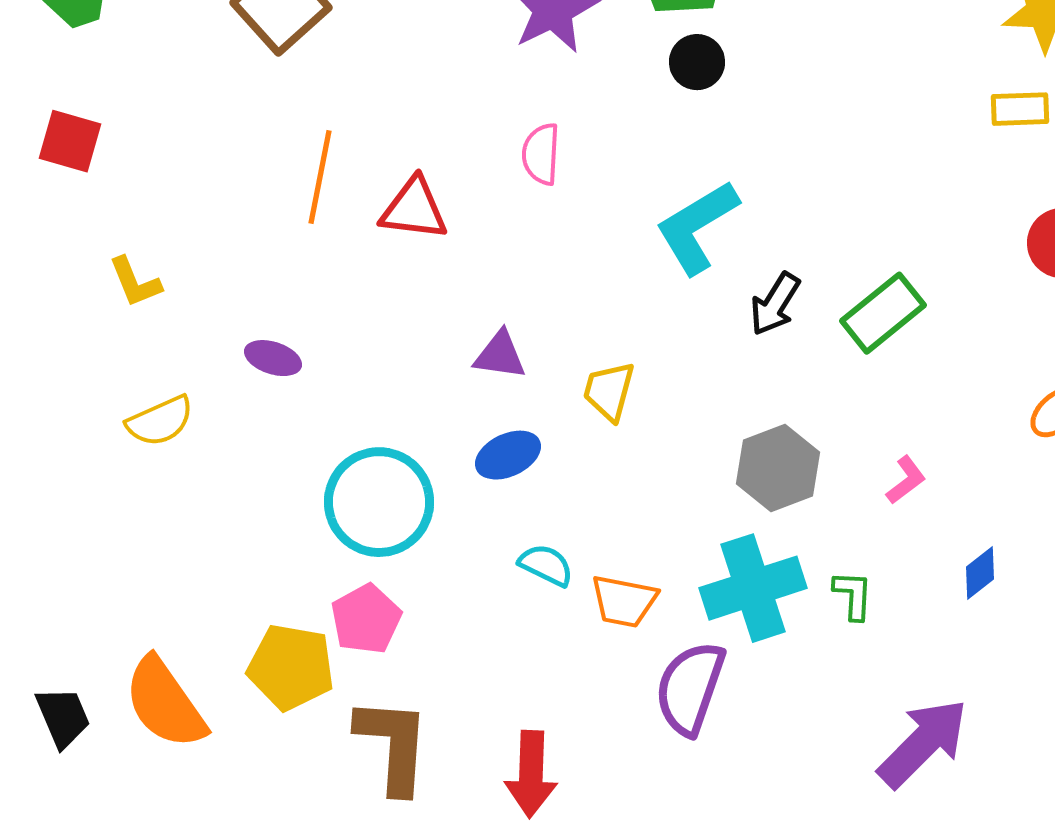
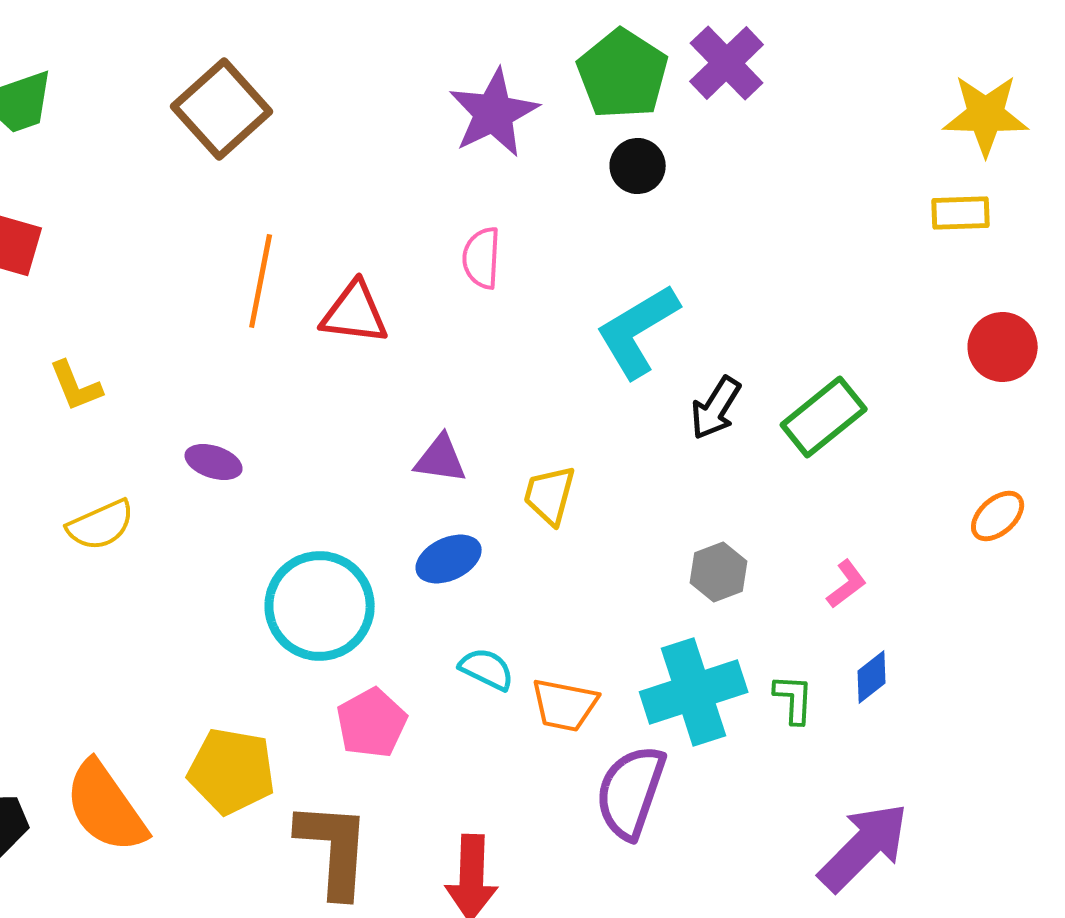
gray hexagon: (778, 468) -> (719, 572), size x0.7
blue diamond: (980, 573) -> (872, 677), moved
pink pentagon: (366, 619) -> (372, 723), moved

